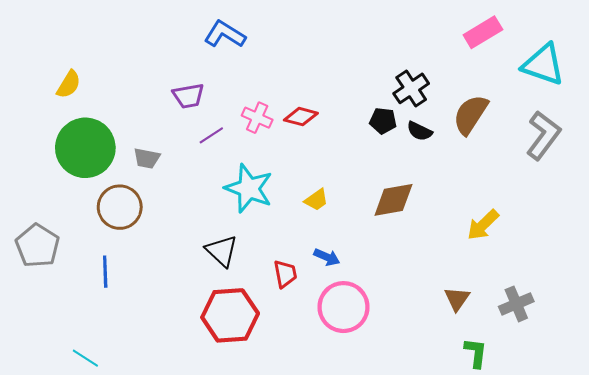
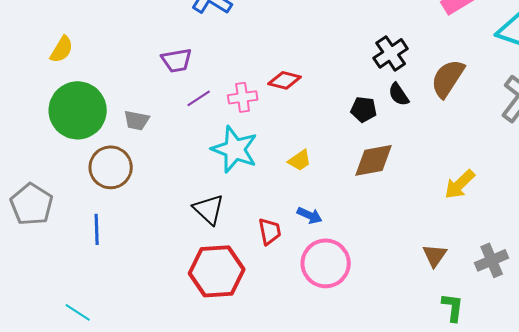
pink cross: (257, 118) -> (243, 97), moved, turned -32
black pentagon: (383, 121) -> (364, 109), moved
black semicircle: (419, 131) -> (399, 94), turned 30

